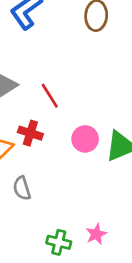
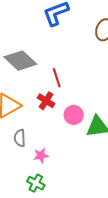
red cross: (30, 133) -> (46, 101), moved
pink star: (96, 234) -> (41, 155), moved

